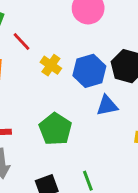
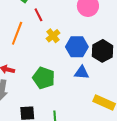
green pentagon: (55, 129) -> (44, 78), turned -30

